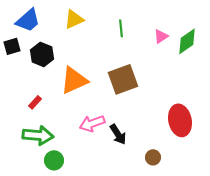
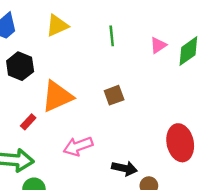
brown square: (123, 79) -> (114, 95), size x0.6
red rectangle: (35, 102) -> (28, 122), moved
black arrow: (118, 134) -> (124, 168), moved, turned -45

